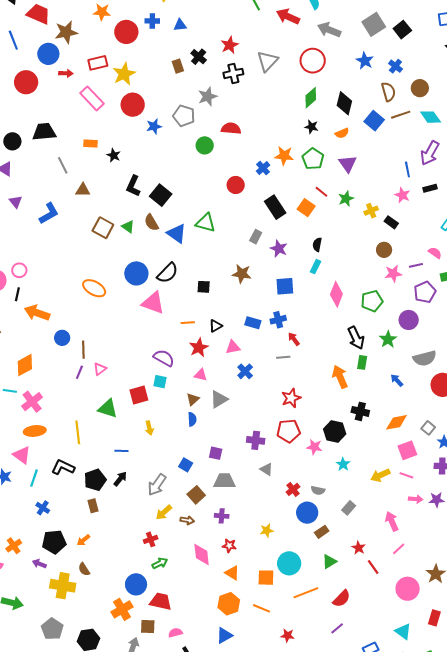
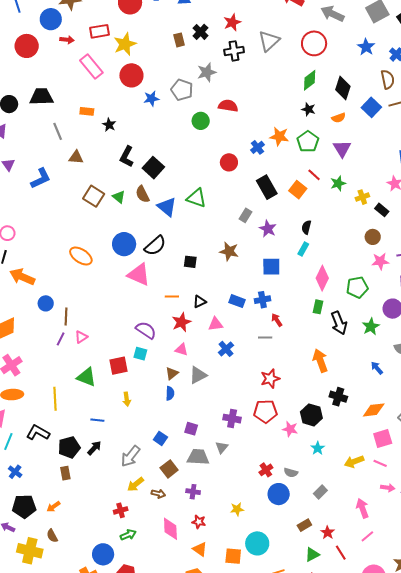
green rectangle: (362, 362) -> (318, 307), moved
gray triangle: (266, 469) -> (222, 447), moved, turned 32
brown rectangle: (322, 532) -> (304, 525), moved
green triangle: (329, 562) -> (312, 555), moved

